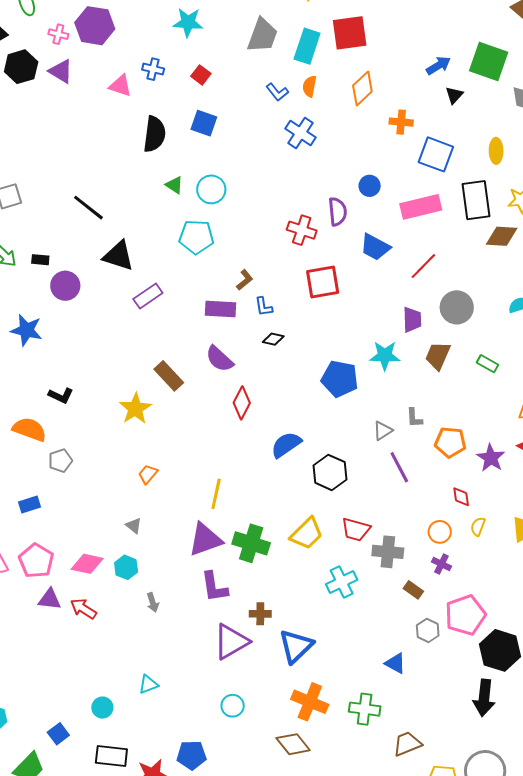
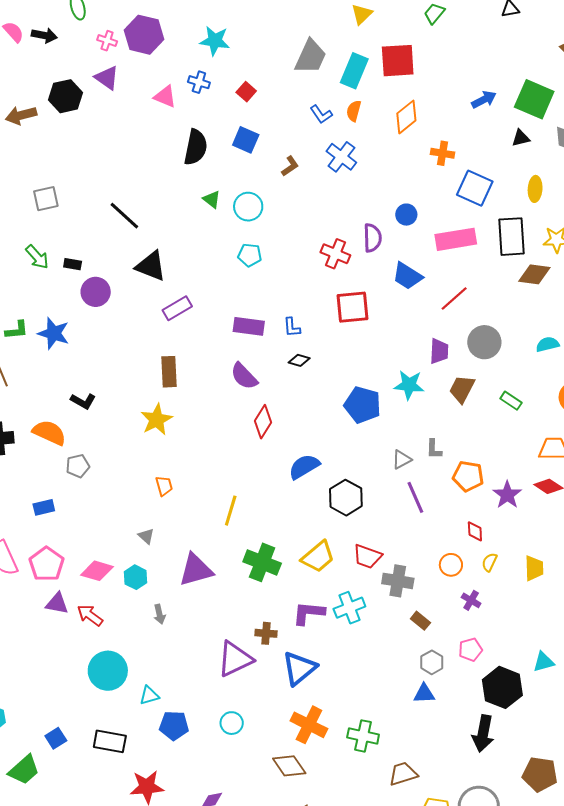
cyan star: (188, 22) -> (215, 41), moved
black hexagon: (21, 67) -> (66, 96), moved
black triangle: (454, 95) -> (521, 138), moved, turned 30
cyan pentagon: (196, 237) -> (250, 255), moved, size x0.7
brown L-shape: (245, 280) -> (290, 166), moved
brown rectangle: (169, 376) -> (169, 372), moved, turned 36
orange trapezoid: (148, 474) -> (164, 486), turned 120
purple triangle: (205, 540) -> (196, 570), moved
purple cross: (441, 564) -> (471, 600), moved
purple L-shape: (214, 587) -> (309, 613), moved, turned 100
pink pentagon: (465, 615) -> (470, 650), size x0.6
blue triangle: (395, 663) -> (424, 694), moved, turned -35
cyan circle: (102, 708) -> (108, 671), moved, size x1.8
blue pentagon: (192, 755) -> (174, 726), moved
black rectangle: (111, 756) -> (110, 741), moved

